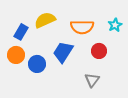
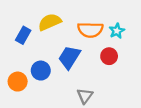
cyan star: (115, 25) -> (117, 31), moved
orange circle: (16, 55) -> (18, 82), moved
gray triangle: (92, 80) -> (85, 96), moved

